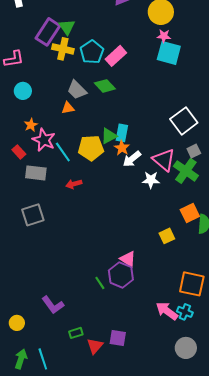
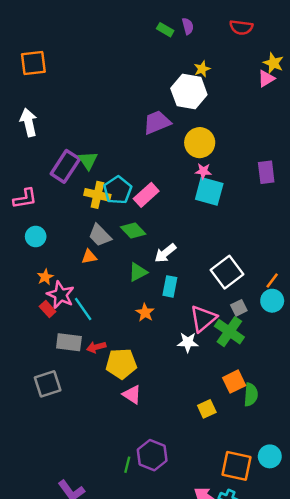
yellow cross: (63, 49) -> (97, 195), moved
cyan rectangle: (122, 133) -> (170, 286), moved
green triangle: (109, 136) -> (138, 272), moved
yellow pentagon: (91, 148) -> (121, 364), moved
orange star: (122, 148) -> (145, 313), moved
red rectangle: (19, 152) -> (48, 309), moved
white arrow: (132, 159) -> (165, 253), moved
pink triangle: (164, 160) -> (203, 319), turned 40
gray rectangle: (36, 173) -> (69, 342), moved
pink triangle: (128, 259) -> (132, 395), moved
green line: (100, 283) -> (127, 465), turned 48

